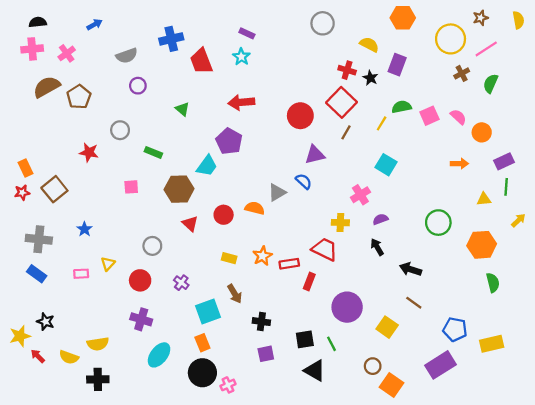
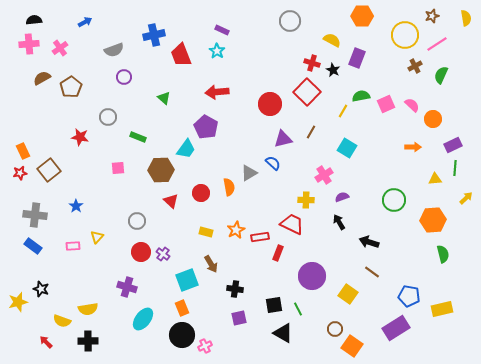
brown semicircle: (47, 87) -> (42, 78), size x0.7
brown line: (346, 132) -> (311, 132), moved
orange semicircle: (255, 208) -> (229, 187), turned 66
red circle: (140, 280) -> (141, 252), moved
red arrow: (38, 356) -> (46, 342), moved

